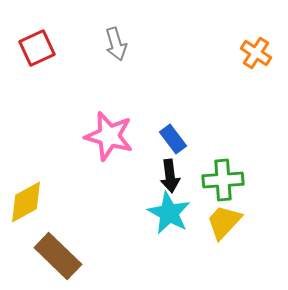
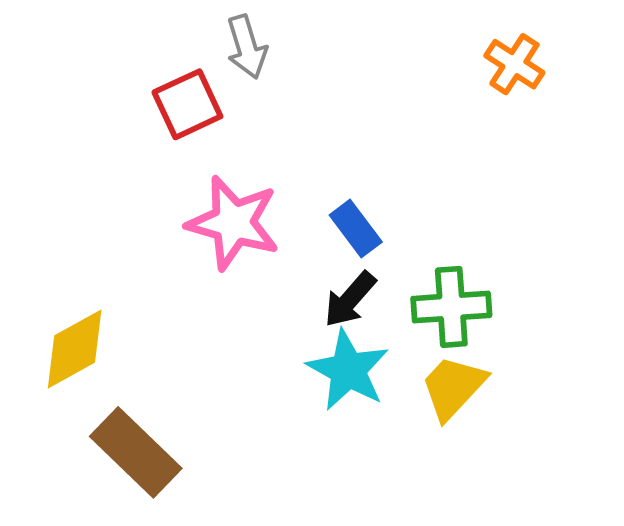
red square: (37, 48) -> (187, 104), moved
black arrow: (170, 176) -> (350, 299), turned 48

